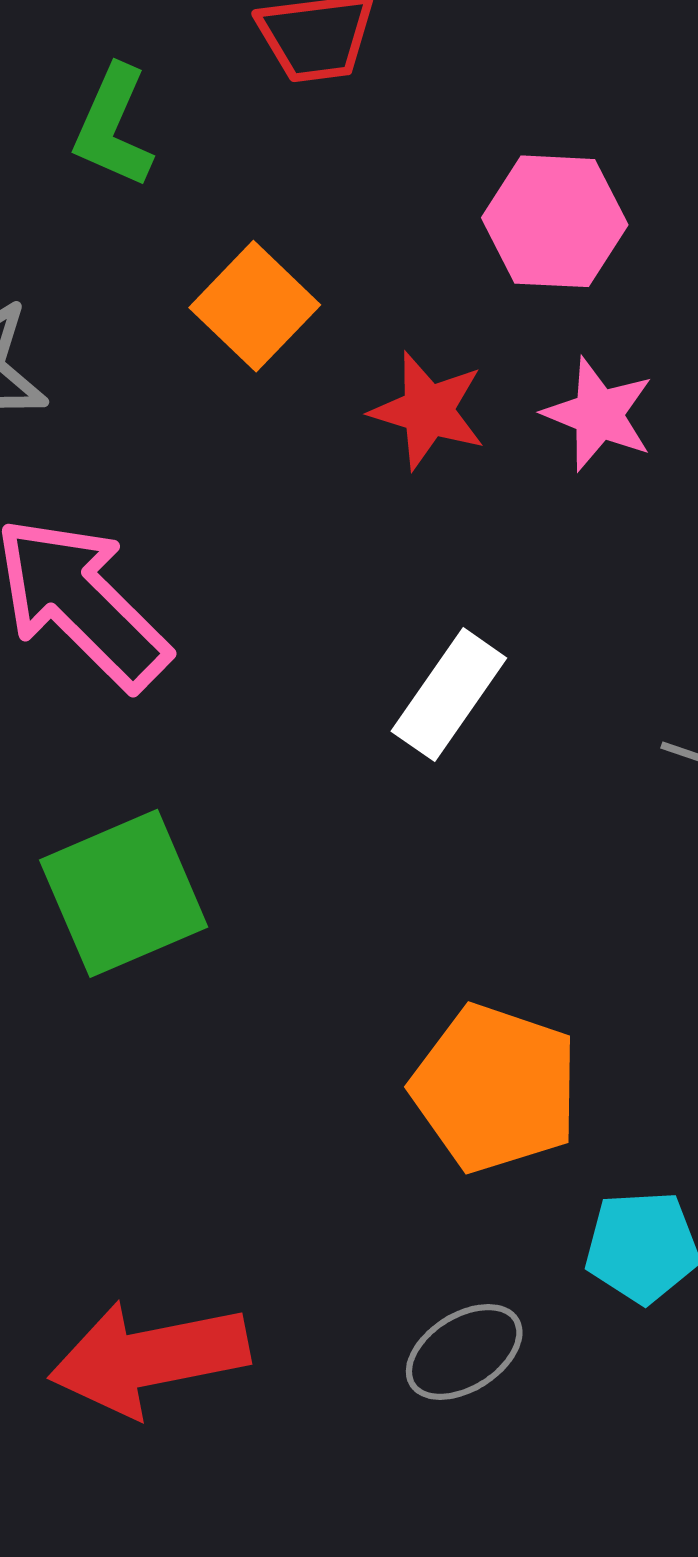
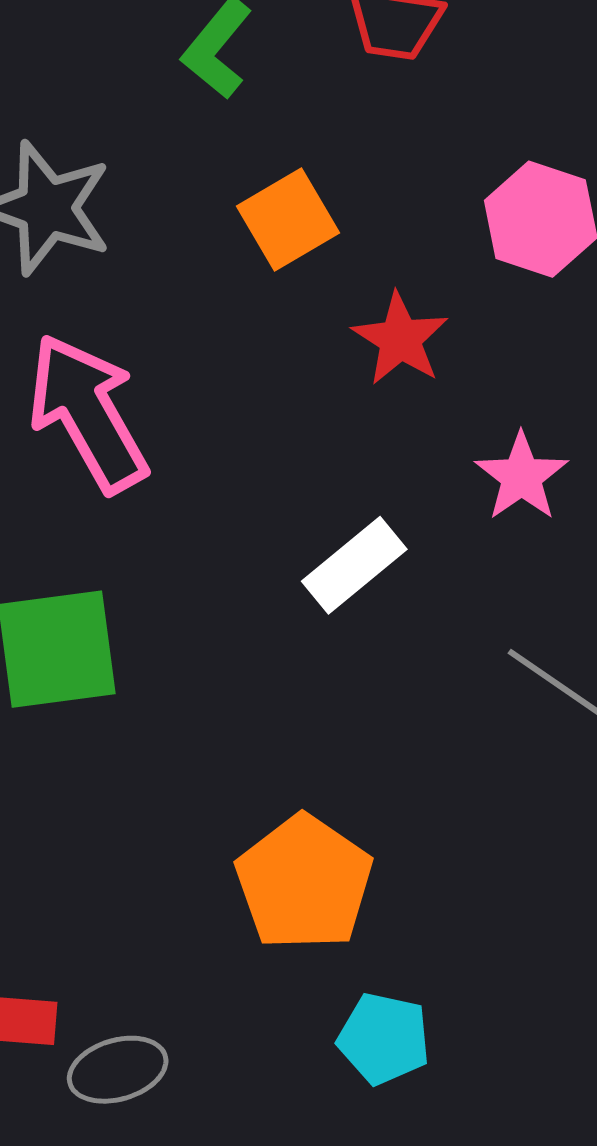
pink star: (598, 414) -> (521, 477), moved
gray ellipse: (464, 1352) -> (118, 1070), moved

